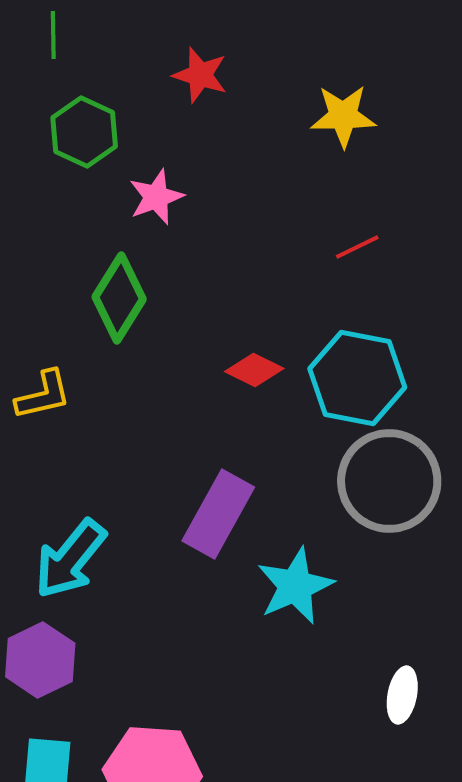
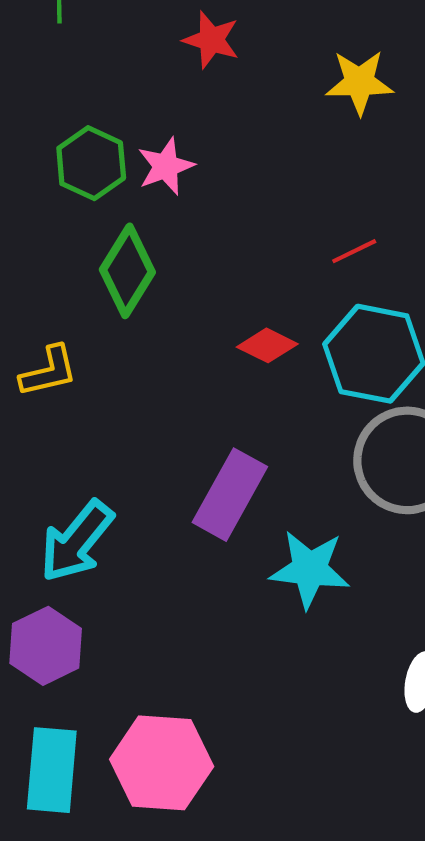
green hexagon: (84, 132) -> (91, 163), moved
red line: (357, 247) -> (354, 251), moved
cyan star: (295, 586) -> (310, 569), turned 30

